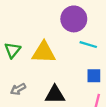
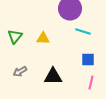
yellow triangle: (44, 52) -> (43, 38), size x0.6

